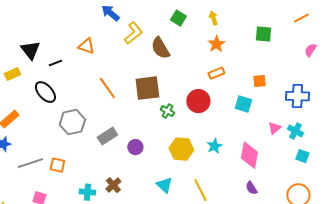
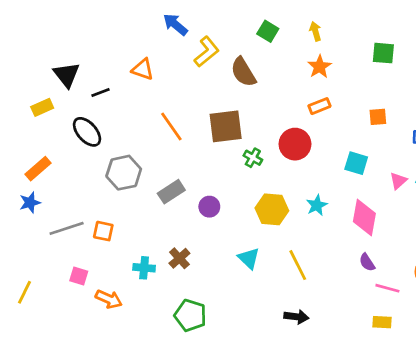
cyan square: (243, 104) -> (356, 163), moved

